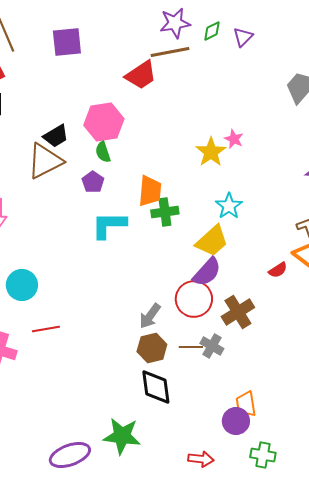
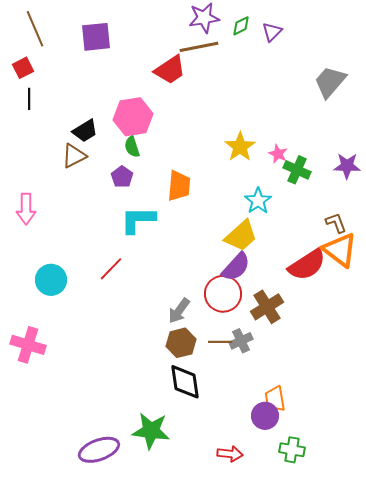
pink star: (234, 139) -> (278, 154), moved
brown triangle: (45, 161) -> (74, 156), size x0.7
green cross: (165, 212) -> (297, 170), moved, turned 32
red semicircle: (278, 270) -> (307, 265), size x2.0
red line: (46, 329) -> (111, 269), moved, turned -36
gray cross: (212, 346) -> (241, 341), turned 35

